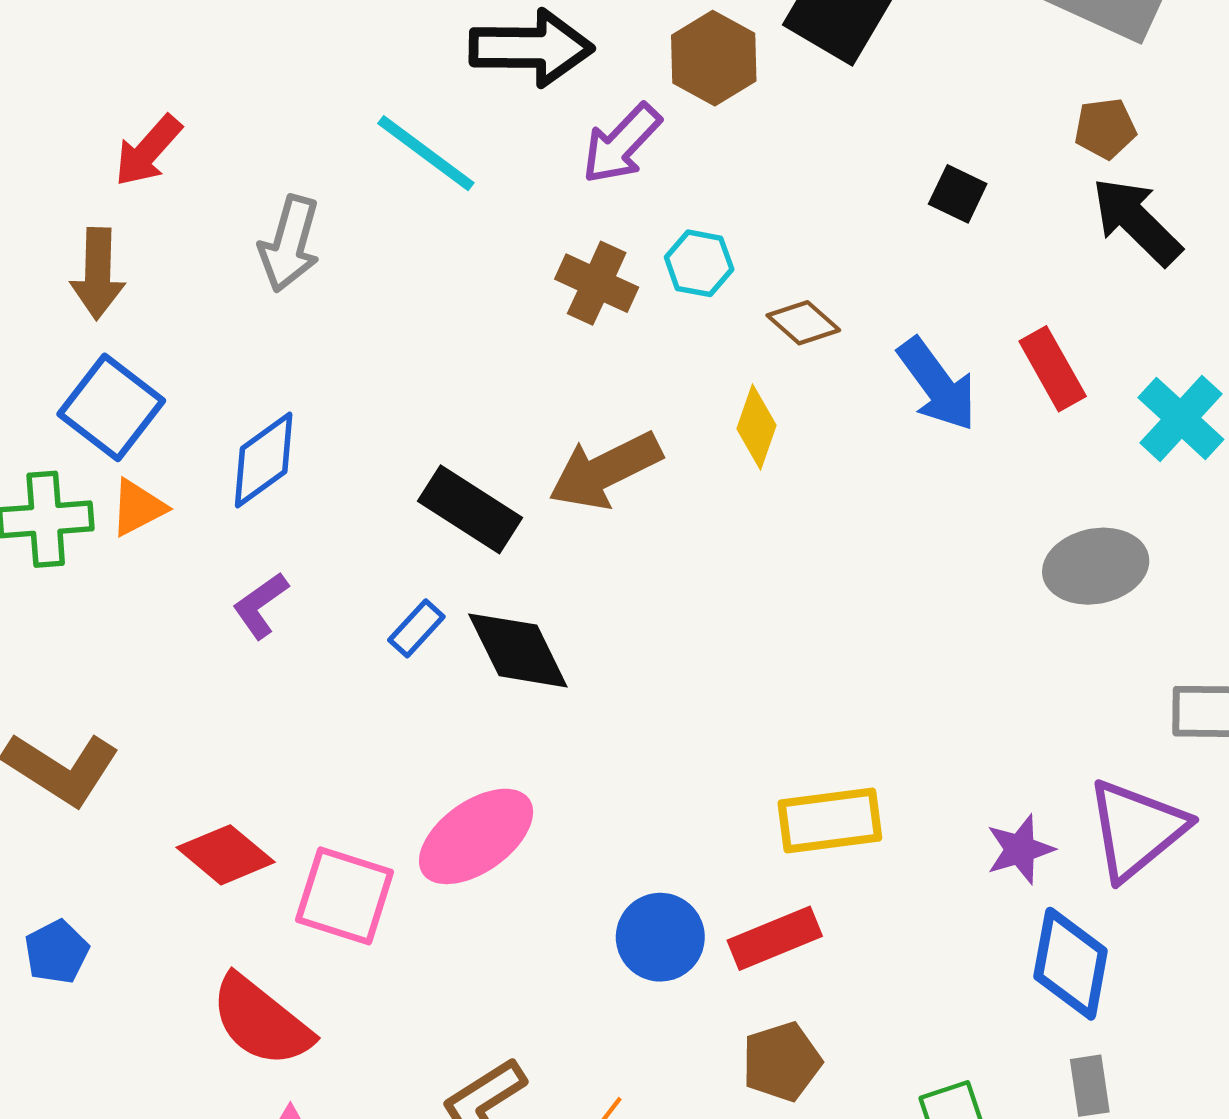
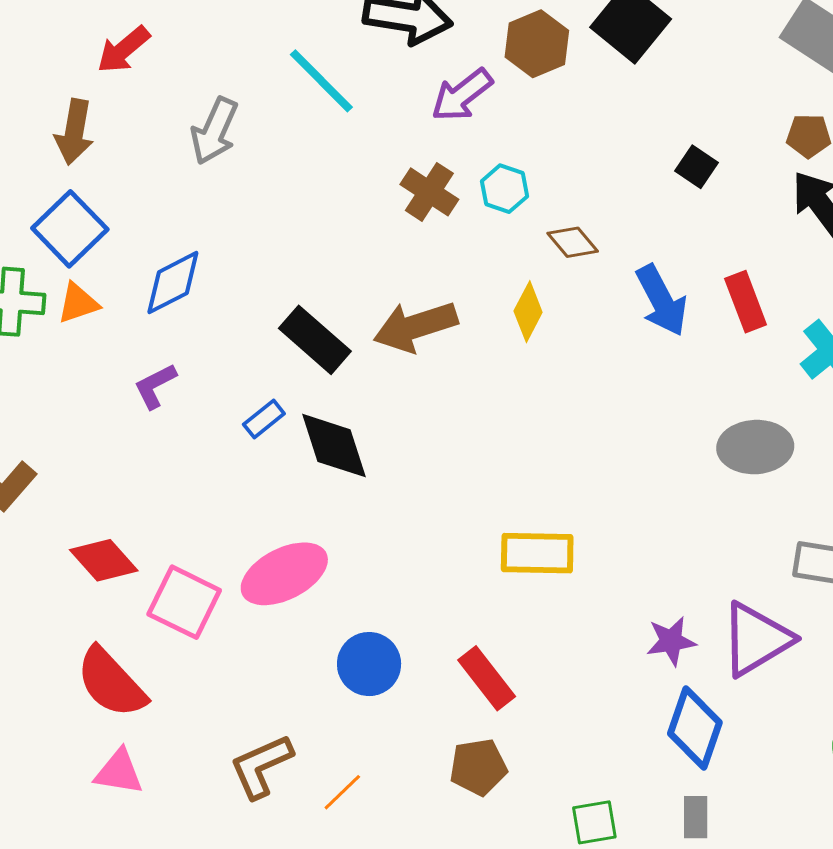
yellow rectangle: (830, 821) -> (537, 553), moved
blue circle: (660, 937) -> (369, 664), moved
red rectangle: (775, 938) -> (487, 678), turned 66

